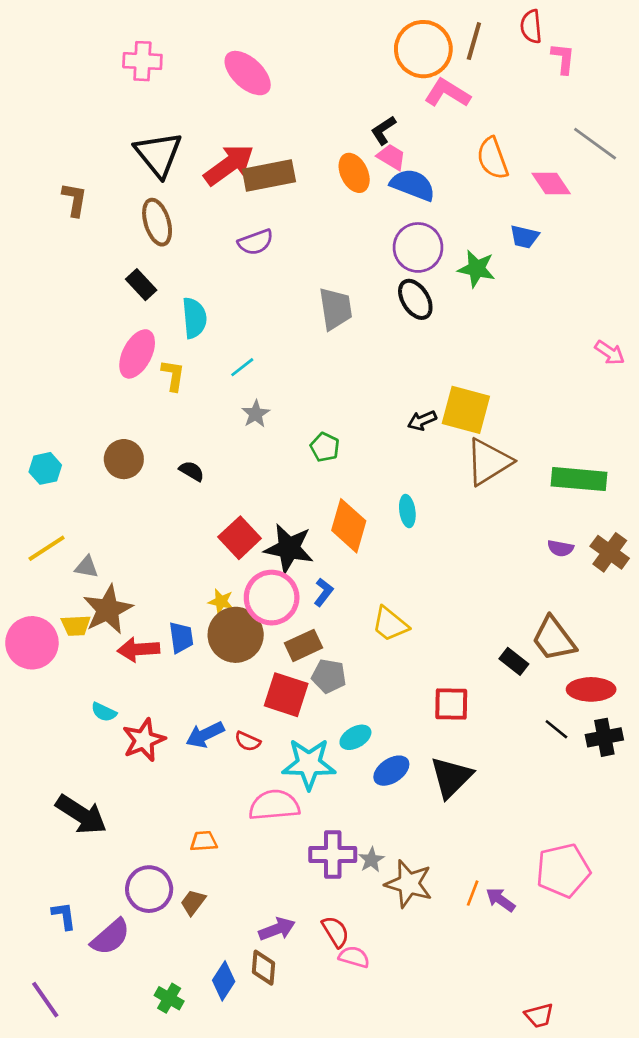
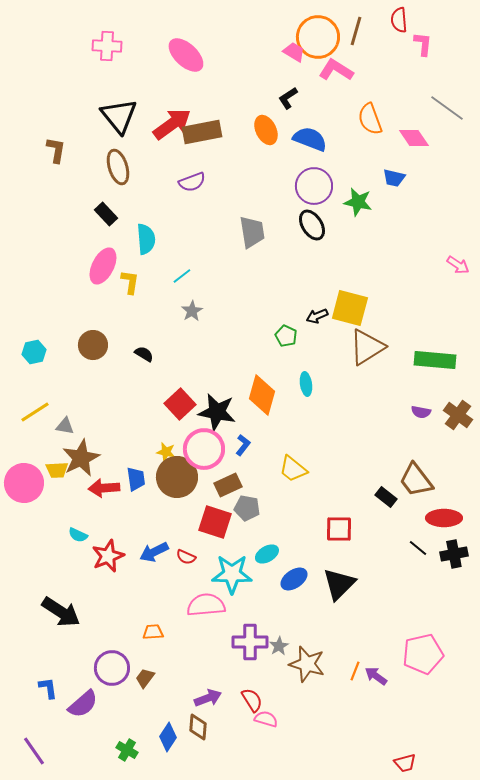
pink trapezoid: (391, 157) -> (294, 52), moved
green pentagon: (325, 447) -> (286, 336), moved

